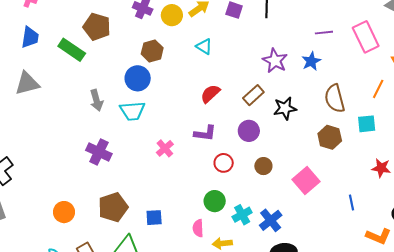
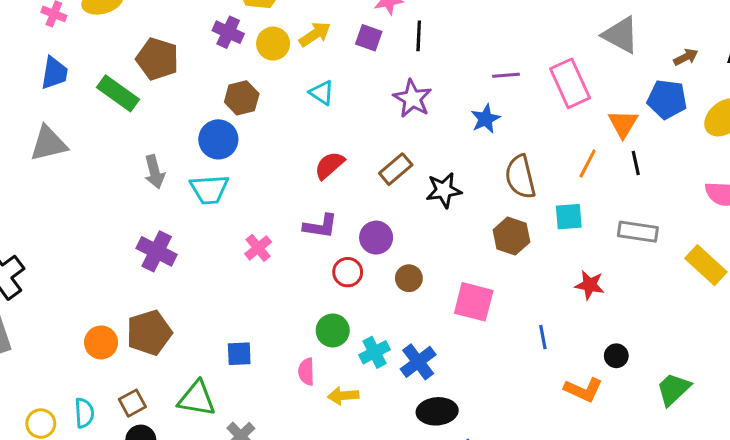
purple star: (275, 61) -> (412, 99), moved
purple circle: (249, 131) -> (376, 238), moved
pink square: (306, 181) -> (474, 302), turned -36
brown pentagon: (113, 207) -> (149, 333), moved

